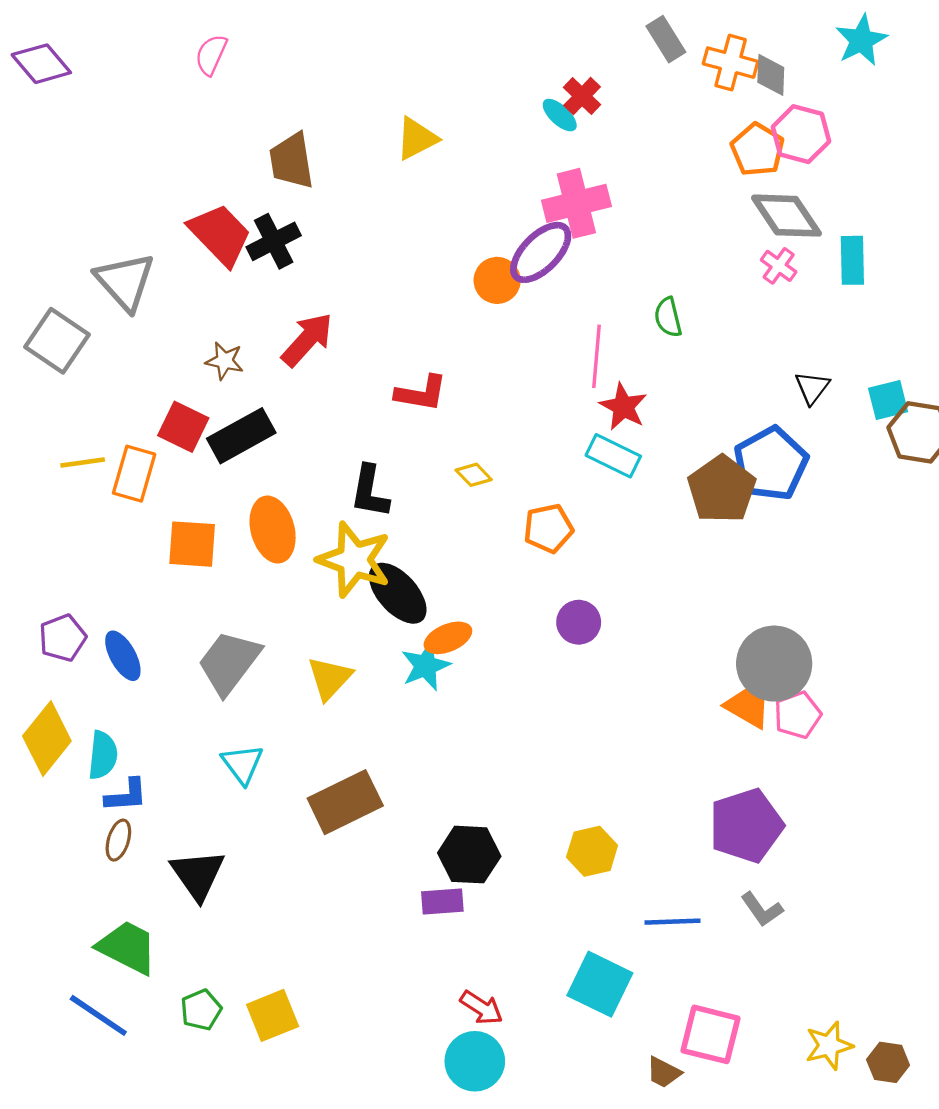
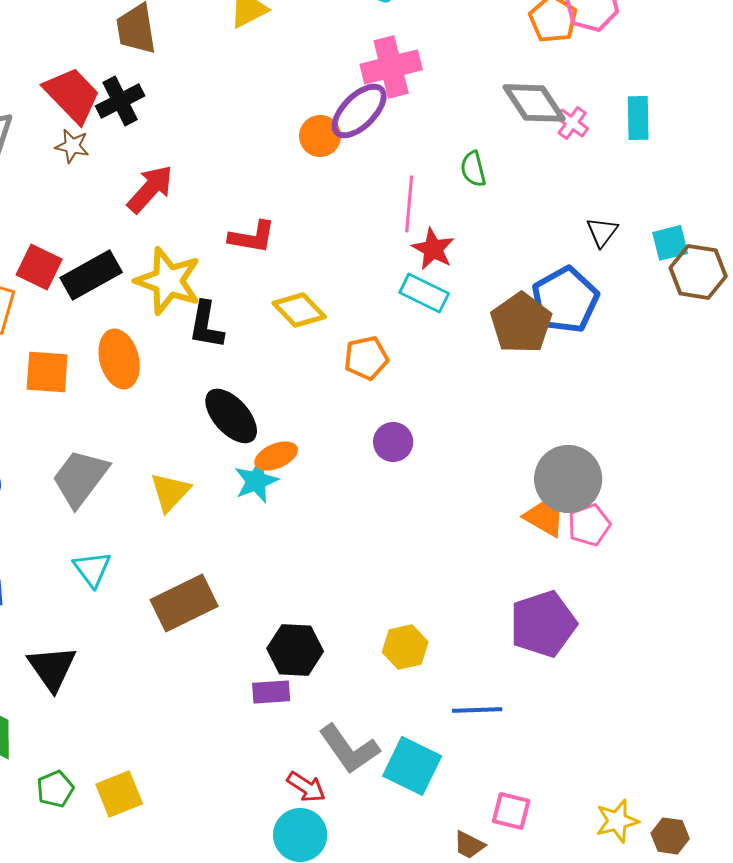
gray diamond: (786, 216) -> (534, 103), moved
brown star: (225, 361) -> (72, 146), moved
yellow diamond: (474, 475) -> (299, 310), size x1.6
yellow star: (354, 560) -> (168, 281), moved
gray L-shape: (762, 909) -> (349, 749), moved, size x1.6
pink square: (710, 1034) -> (511, 811), size x0.7

